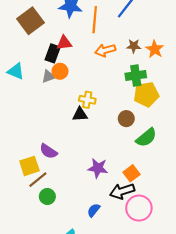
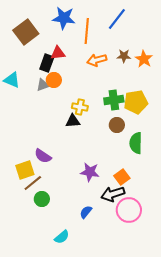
green cross: (136, 75) -> (114, 100), moved
green semicircle: (146, 138) -> (136, 143), turned 130

